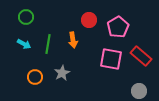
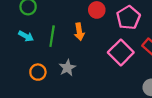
pink square: (111, 59) -> (121, 52), turned 35

